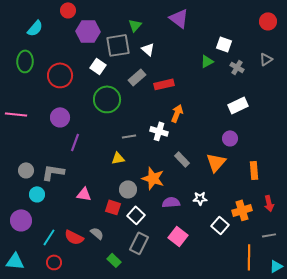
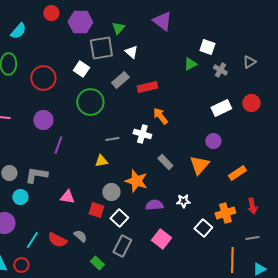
red circle: (268, 21) -> (251, 103), moved
purple hexagon: (88, 31) -> (80, 22), moved
orange arrow: (177, 113) -> (160, 116), turned -60
orange rectangle: (254, 170) -> (237, 173), turned 60
red circle: (54, 262) -> (21, 265), moved

